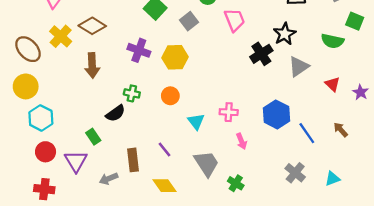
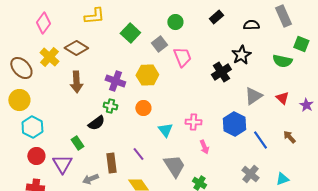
pink trapezoid: (234, 20) -> (182, 57), moved
purple cross: (139, 50) -> (115, 81), moved
gray triangle: (299, 67) -> (253, 96), moved

